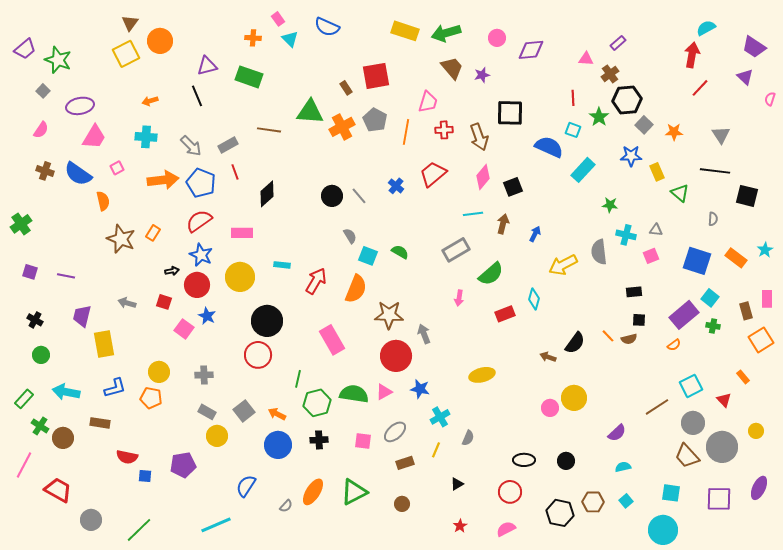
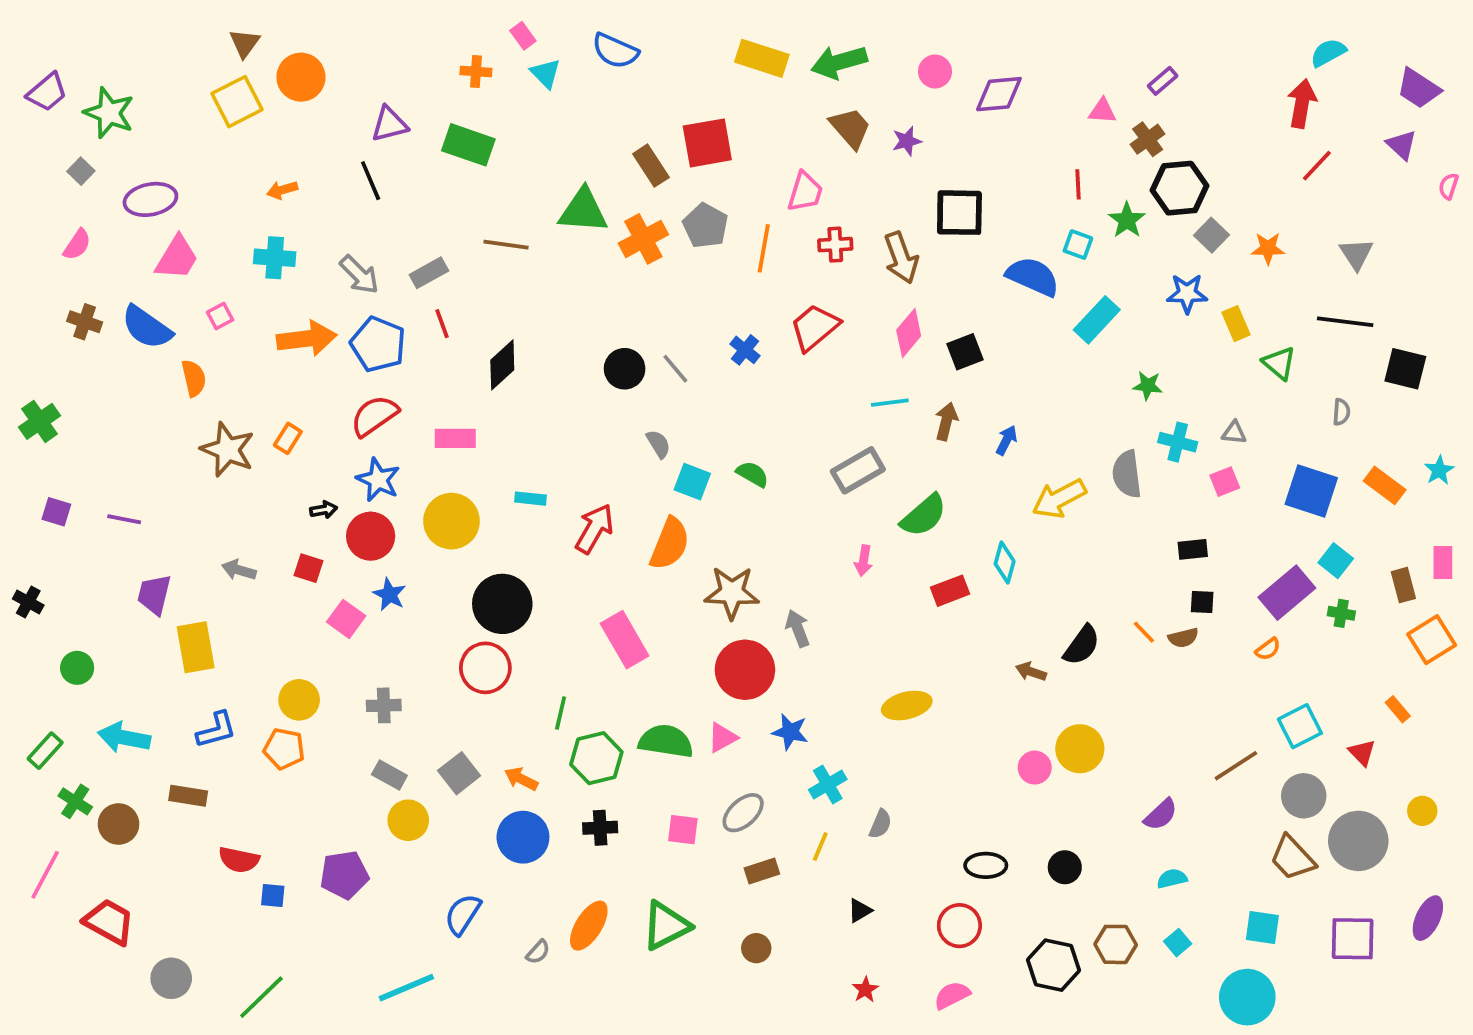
brown rectangle: (346, 88) -> (651, 166), size x1.5
black cross: (35, 320) -> (28, 602), moved

